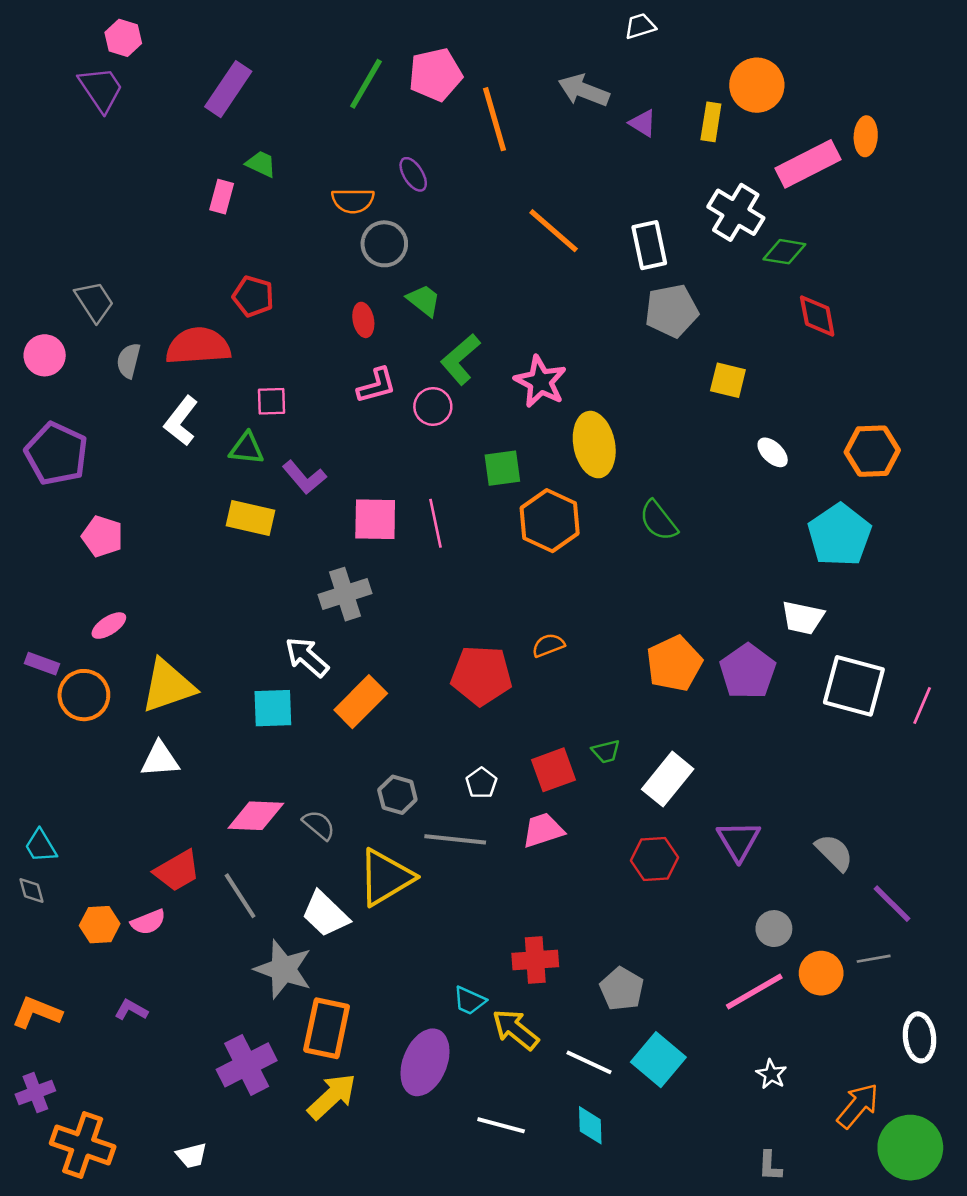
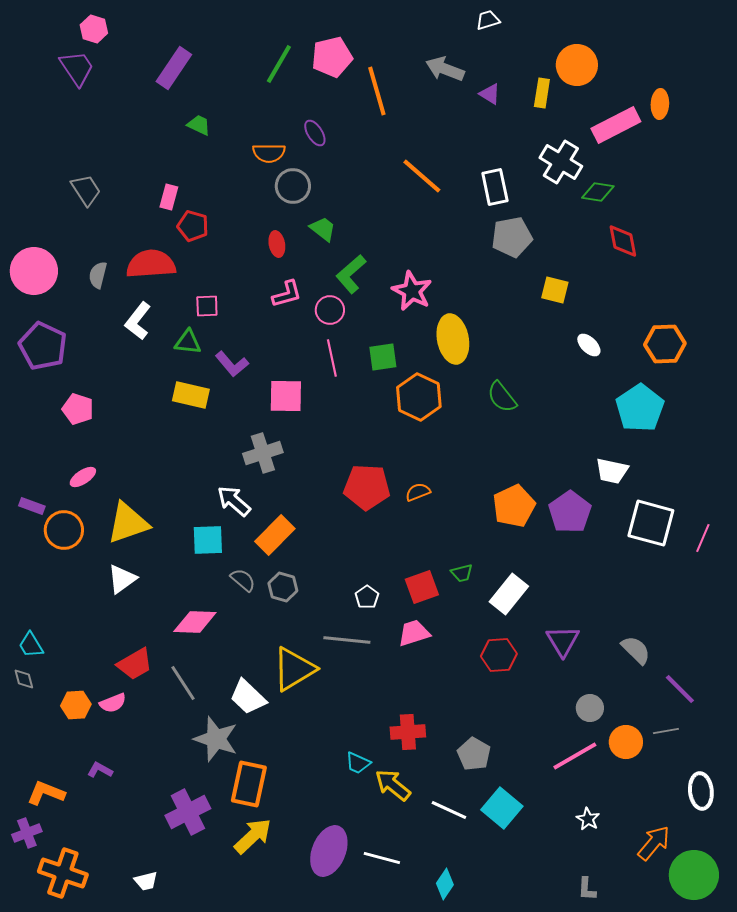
pink rectangle: (222, 197) -> (169, 197), moved
gray trapezoid: (94, 302) -> (86, 190), moved
pink circle: (45, 355) -> (34, 271), size x1.5
pink line: (435, 523) -> (332, 358), moved
red pentagon: (481, 675) -> (367, 487), moved
white triangle: (160, 759) -> (122, 579), turned -32
gray hexagon: (397, 795) -> (283, 587), moved
gray semicircle: (319, 825) -> (243, 580), moved
orange L-shape: (37, 1012) -> (46, 793), moved
purple ellipse: (425, 1062) -> (329, 851), moved
cyan diamond: (590, 1125) -> (445, 884), moved, turned 36

